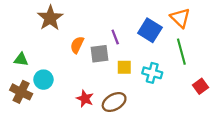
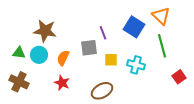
brown star: (50, 18) -> (45, 31), moved, turned -30
orange semicircle: (77, 45) -> (63, 58), moved
cyan circle: (43, 80) -> (39, 55), moved
red star: (85, 99) -> (62, 83), moved

